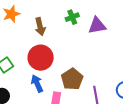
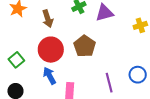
brown pentagon: (72, 79) -> (85, 46), moved

